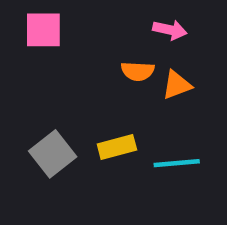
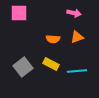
orange semicircle: (138, 71) -> (53, 39), moved
yellow rectangle: (117, 147) -> (51, 64), turned 42

